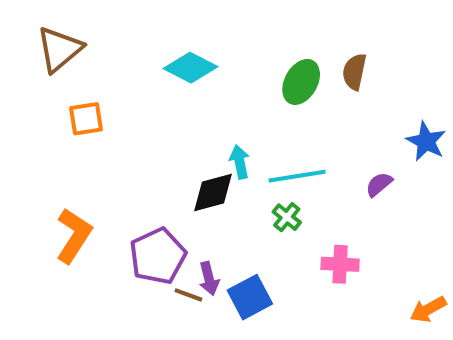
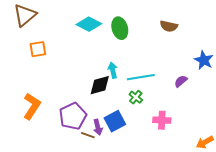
brown semicircle: (354, 72) -> (169, 26), turned -90
green ellipse: (301, 82) -> (120, 28), moved, turned -45
blue square: (250, 297) -> (115, 121), moved

